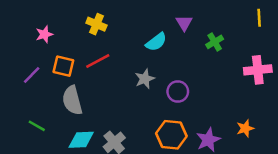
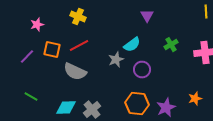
cyan semicircle: (156, 42) -> (132, 45), moved
green cross: (215, 42) -> (171, 45), moved
gray semicircle: (72, 100) -> (75, 72), moved, turned -50

